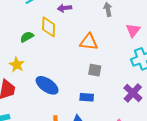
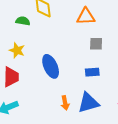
green semicircle: (27, 37) -> (23, 21), turned 48
blue ellipse: (47, 85) -> (51, 66), turned 40

